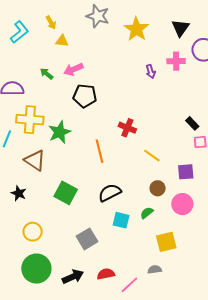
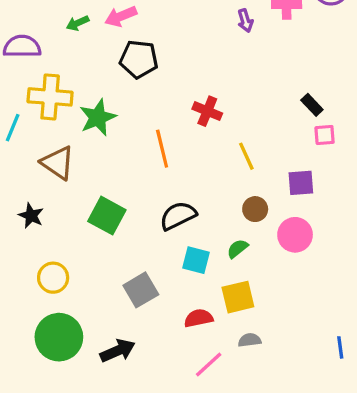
green arrow: (47, 74) -> (77, 23), turned -64
yellow line: (152, 156) -> (246, 156), turned 30
yellow square: (166, 242) -> (238, 297), moved
red semicircle: (106, 274) -> (199, 318), moved

